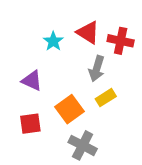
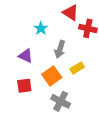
red triangle: (88, 32) -> (71, 13), moved
gray arrow: (97, 69) -> (60, 49), moved

